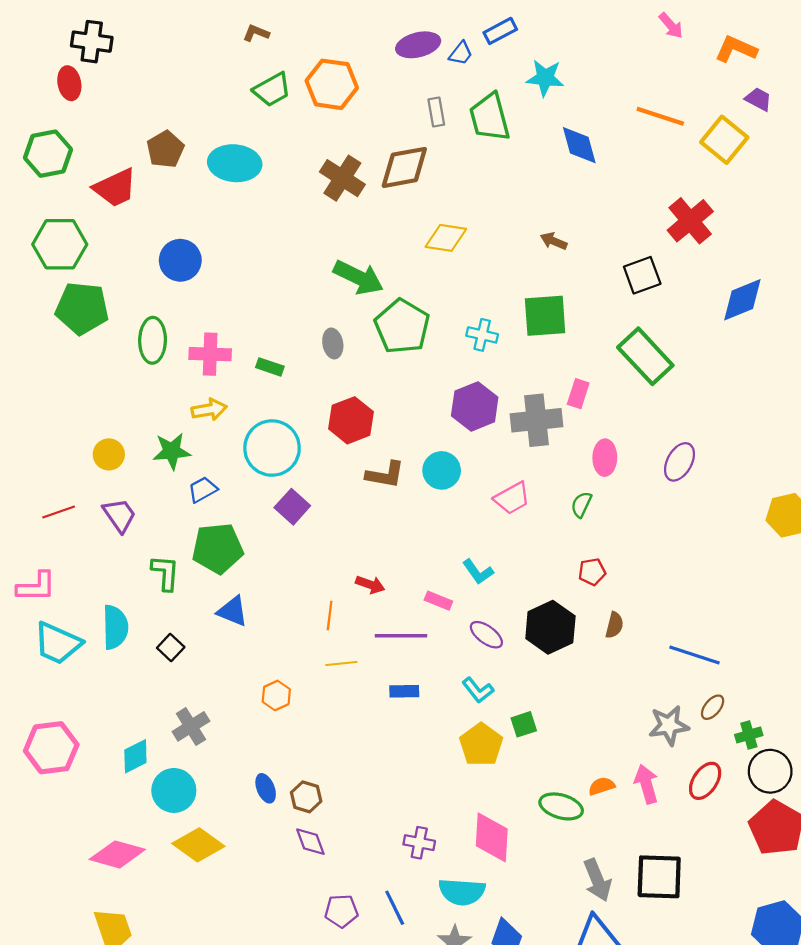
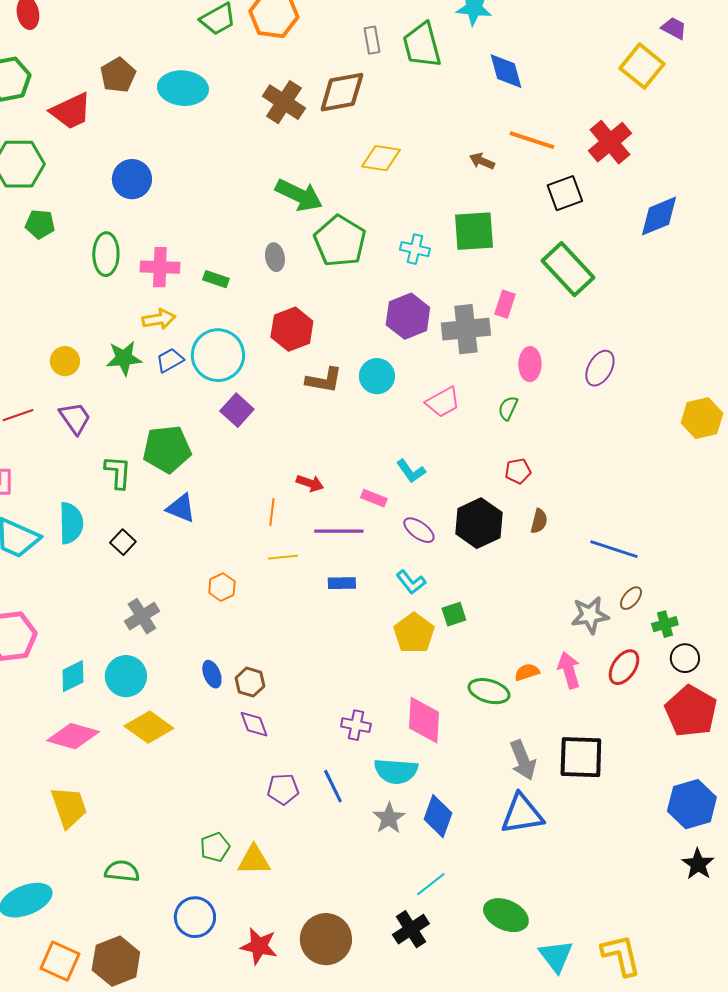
orange line: (660, 116) -> (532, 140), moved
green pentagon: (82, 308) -> (40, 224), size x0.6
blue trapezoid: (203, 490) -> (170, 360), moved
cyan diamond: (135, 756) -> (73, 676), moved
black circle: (770, 771) -> (685, 658), size x0.7

